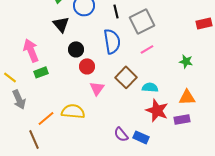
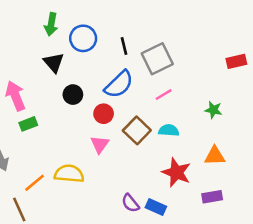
blue semicircle: (112, 41) -> (119, 84), turned 55
red circle: (87, 66) -> (104, 114), moved
cyan semicircle: (150, 87) -> (169, 130), moved
purple rectangle: (182, 119) -> (212, 197), moved

